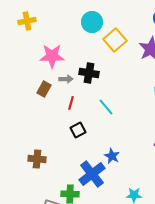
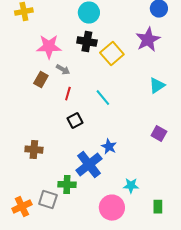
yellow square: (115, 40) -> (112, 54), moved
black cross: (89, 73) -> (87, 42), moved
gray arrow: (66, 79) -> (63, 70), turned 32

